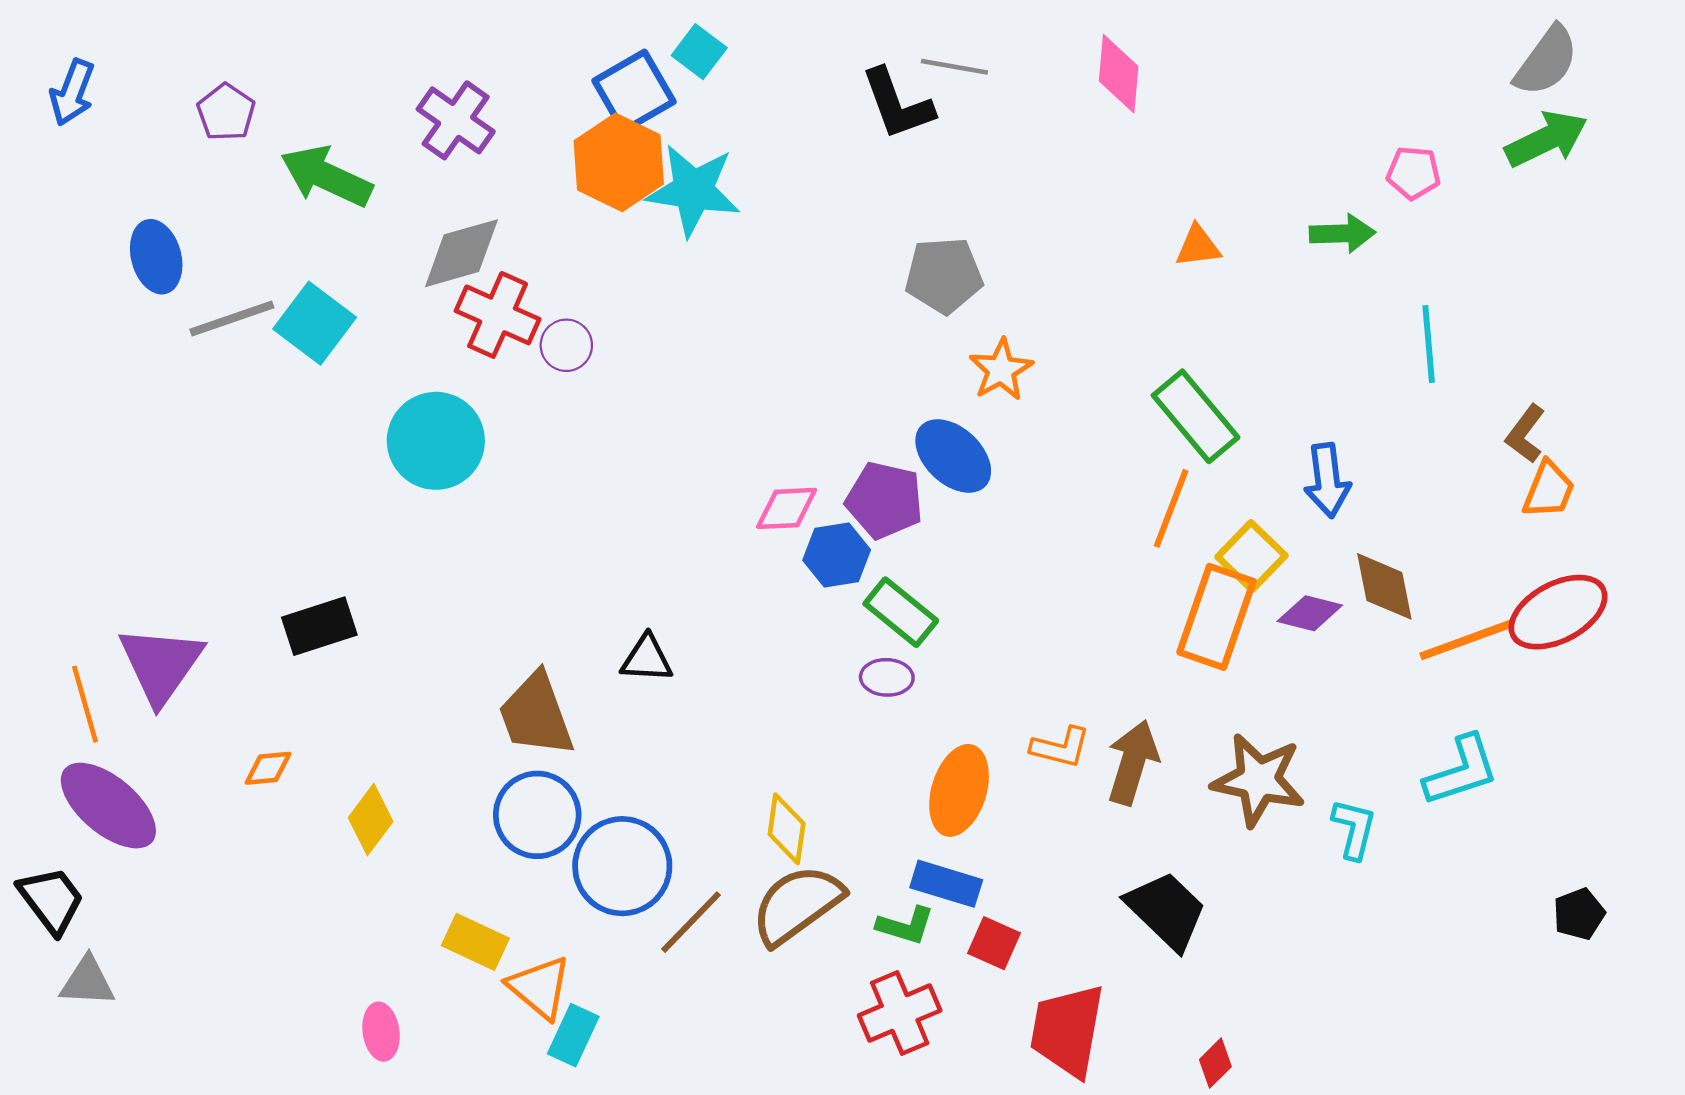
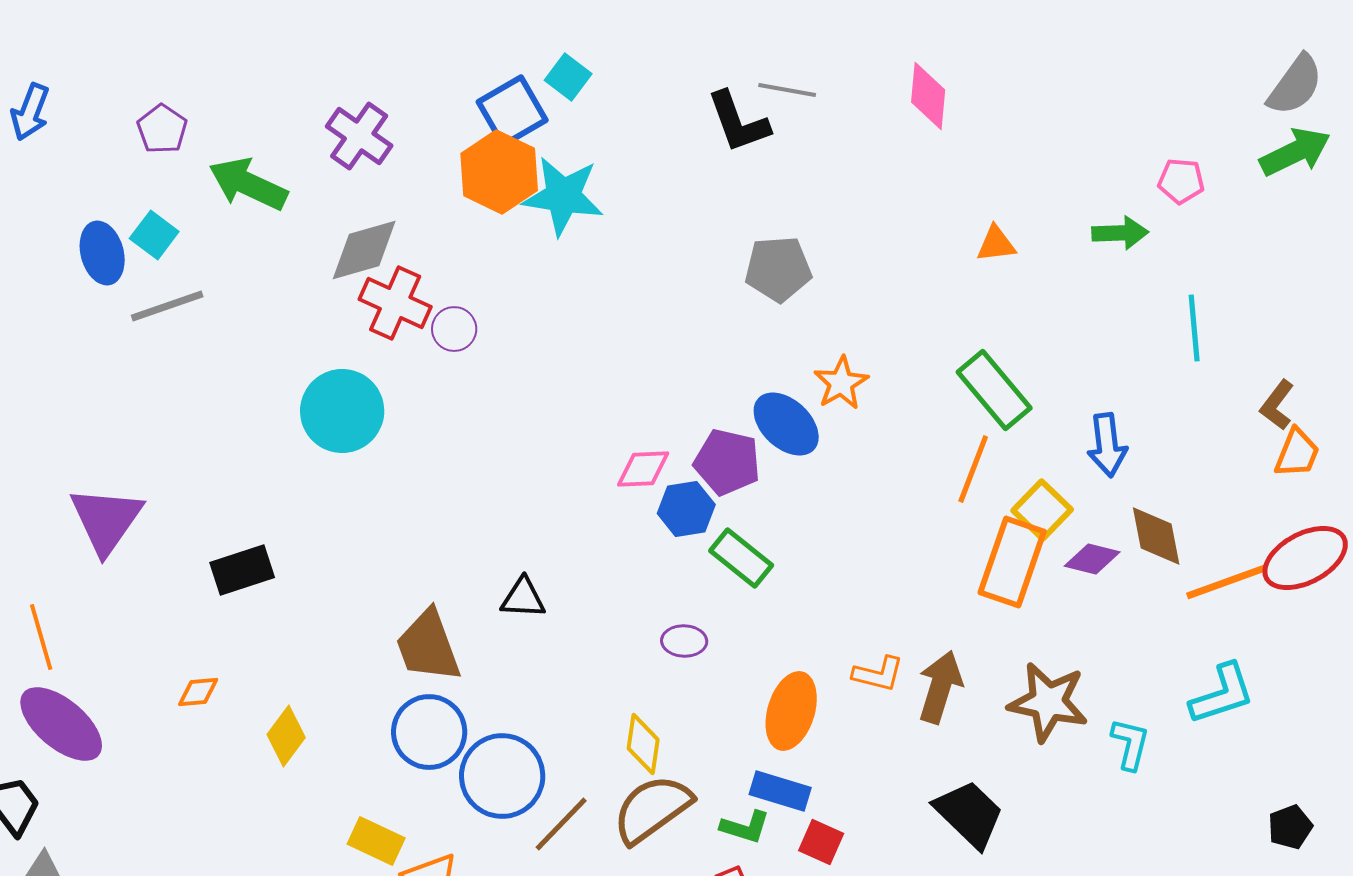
cyan square: (315, 323) -> (154, 235), moved, size x0.7
orange star: (1001, 370) -> (841, 383), moved
purple triangle: (161, 665) -> (106, 520), moved
purple ellipse: (887, 677) -> (684, 641), moved
black pentagon: (1579, 914) -> (1290, 827), moved

